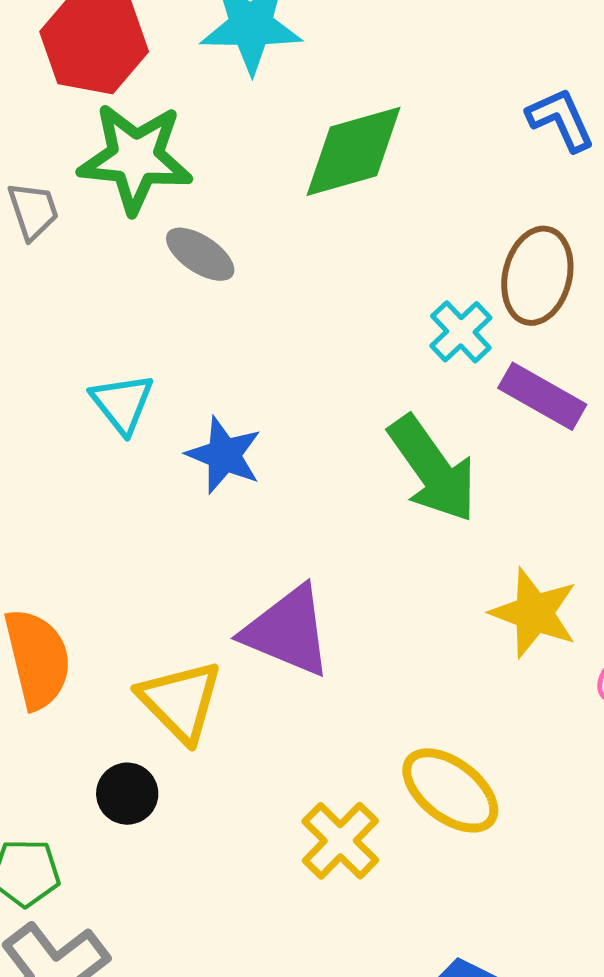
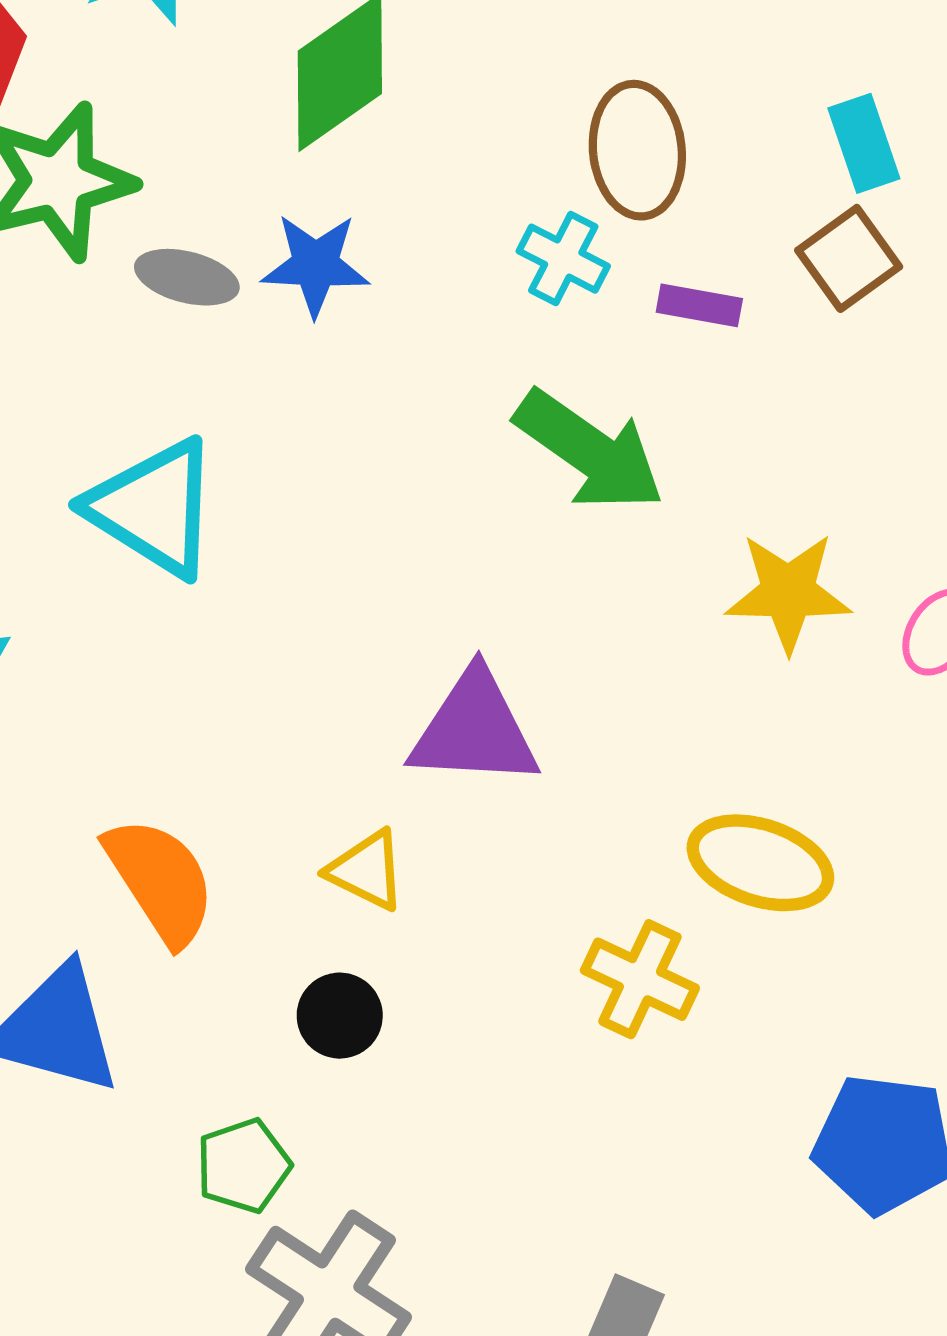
purple rectangle: (542, 396) -> (699, 305), size x0.7
cyan triangle: (122, 403) -> (154, 508), size x1.6
blue star: (224, 455) -> (315, 265), moved
yellow triangle: (180, 701) -> (367, 870), size x0.7

